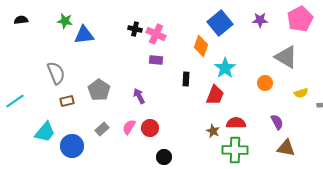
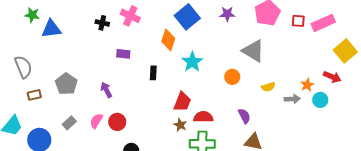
pink cross: (156, 34) -> (130, 16), moved
red trapezoid: (215, 95) -> (182, 102), moved

